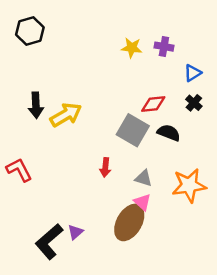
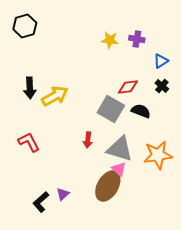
red L-shape: (19, 170) -> (29, 142), moved
gray triangle: (144, 178) -> (120, 149), size x1.8
black L-shape: (49, 242) -> (41, 202), size x0.7

